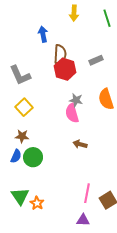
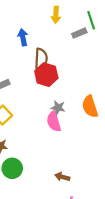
gray rectangle: (96, 60) -> (79, 33), moved
brown arrow: (80, 144) -> (62, 177), moved

